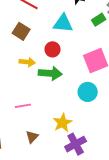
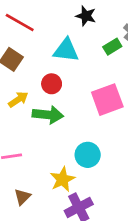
yellow arrow: (27, 62) -> (18, 99), turned -42
cyan circle: (88, 92) -> (88, 155), moved

